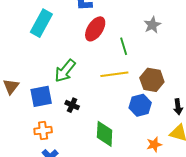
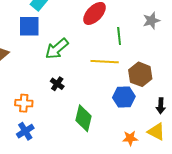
blue square: (41, 96) -> (29, 26), moved

